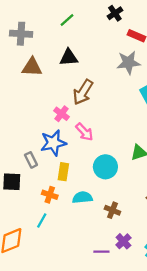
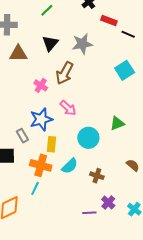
black triangle: (69, 57) -> (50, 43), turned -42
gray star: (128, 63) -> (82, 44), moved
pink cross: (61, 114) -> (41, 85), moved
orange cross: (50, 195) -> (41, 165), size x1.5
cyan semicircle: (82, 197) -> (70, 166), turned 144

